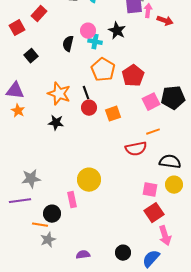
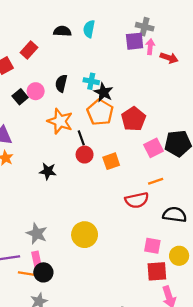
pink circle: (88, 31) -> (36, 91), moved
black star: (117, 31) -> (103, 92), moved
orange star: (59, 94) -> (60, 121), moved
gray star: (31, 179) -> (37, 234), moved, turned 30
yellow circle: (174, 185) -> (179, 256), moved
pink rectangle: (72, 200) -> (37, 260), moved
red square: (154, 213) -> (157, 271), turned 30
orange line: (40, 225) -> (27, 274), moved

